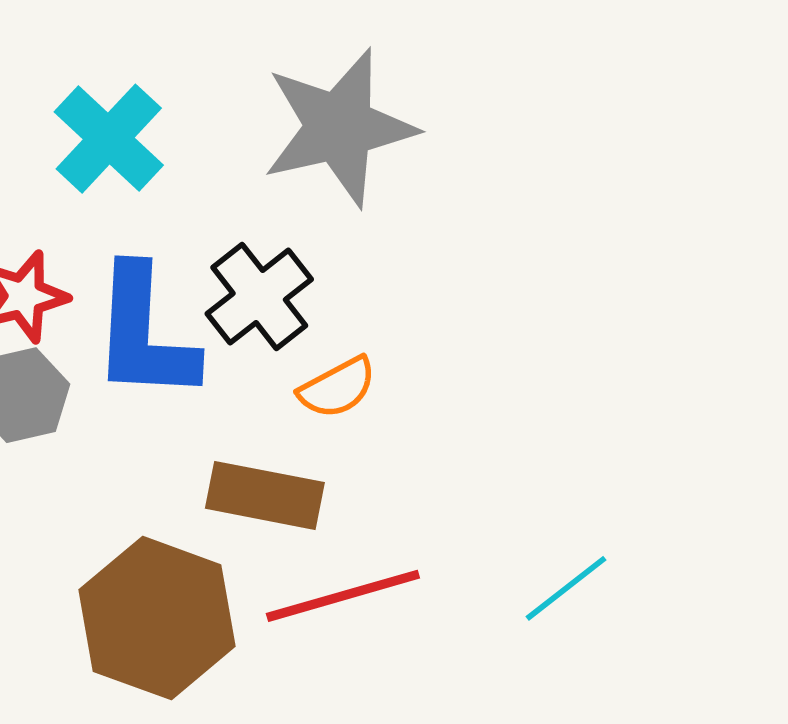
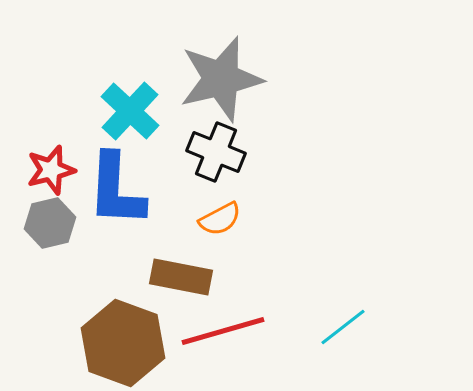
cyan cross: (109, 139) -> (130, 111), moved
black cross: (259, 297) -> (216, 152), moved, turned -30

